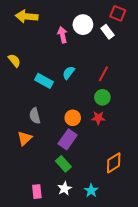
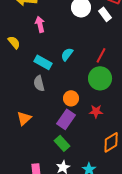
pink arrow: (62, 35) -> (40, 24), moved
green circle: (102, 97) -> (100, 78), size x1.5
gray semicircle: (35, 116) -> (39, 83), moved
red star: (98, 118) -> (96, 111), moved

